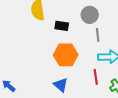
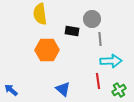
black rectangle: (62, 26) -> (72, 31), moved
orange hexagon: (66, 55) -> (47, 50), moved

